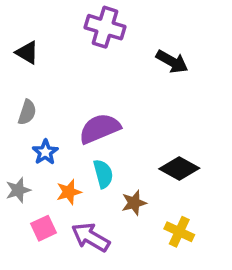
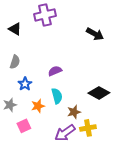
purple cross: (105, 27) -> (45, 15), moved, turned -30
purple semicircle: (100, 129) -> (55, 71), size x0.6
yellow cross: (179, 232) -> (88, 128), moved, turned -35
purple arrow: (91, 237) -> (65, 133), moved, turned -65

